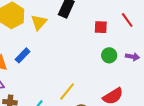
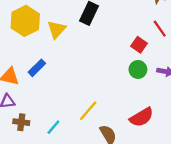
red square: (101, 27) -> (139, 45), moved, turned 32

